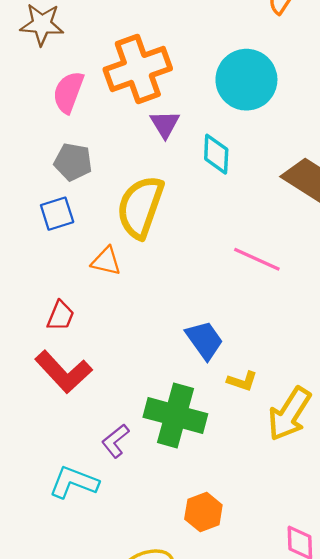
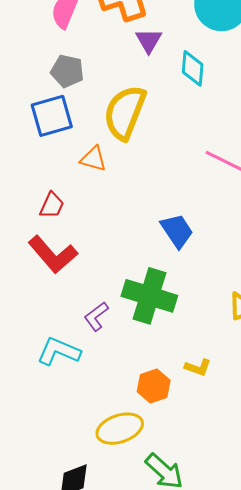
blue square: (57, 214) -> (52, 116), size x1.4
yellow L-shape: (242, 381) -> (198, 367), moved
orange hexagon: (203, 512) -> (154, 386), moved

